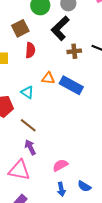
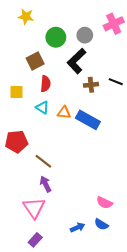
cyan triangle: (27, 92) -> (42, 108), moved
pink semicircle: (60, 165) -> (104, 203), moved, turned -126
pink triangle: (19, 170) -> (34, 208), turned 45
blue arrow: (61, 189) -> (78, 227), turned -104

